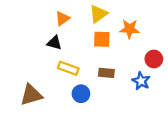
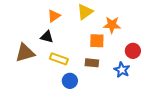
orange square: (102, 39) -> (97, 41), moved
brown triangle: (31, 95) -> (25, 53), moved

